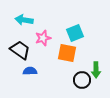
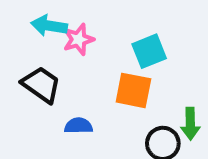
pink star: (43, 38) -> (78, 39), moved
blue semicircle: (30, 71) -> (78, 126), moved

